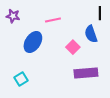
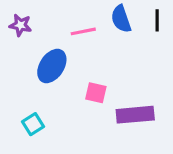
blue semicircle: (91, 34) -> (121, 19), moved
pink square: (73, 47) -> (96, 93), moved, turned -32

